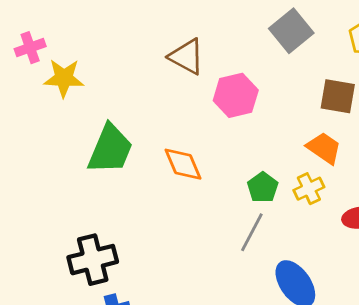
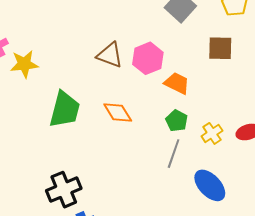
brown triangle: (187, 57) -> (110, 55), moved
orange trapezoid: (324, 148) -> (177, 83), moved
yellow cross: (309, 189) -> (212, 133), moved

